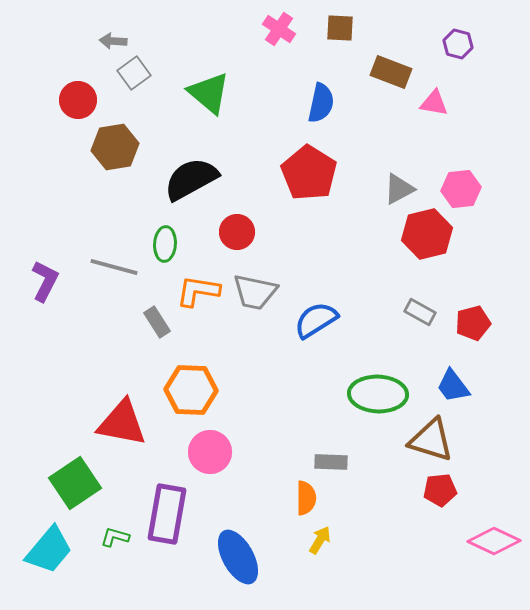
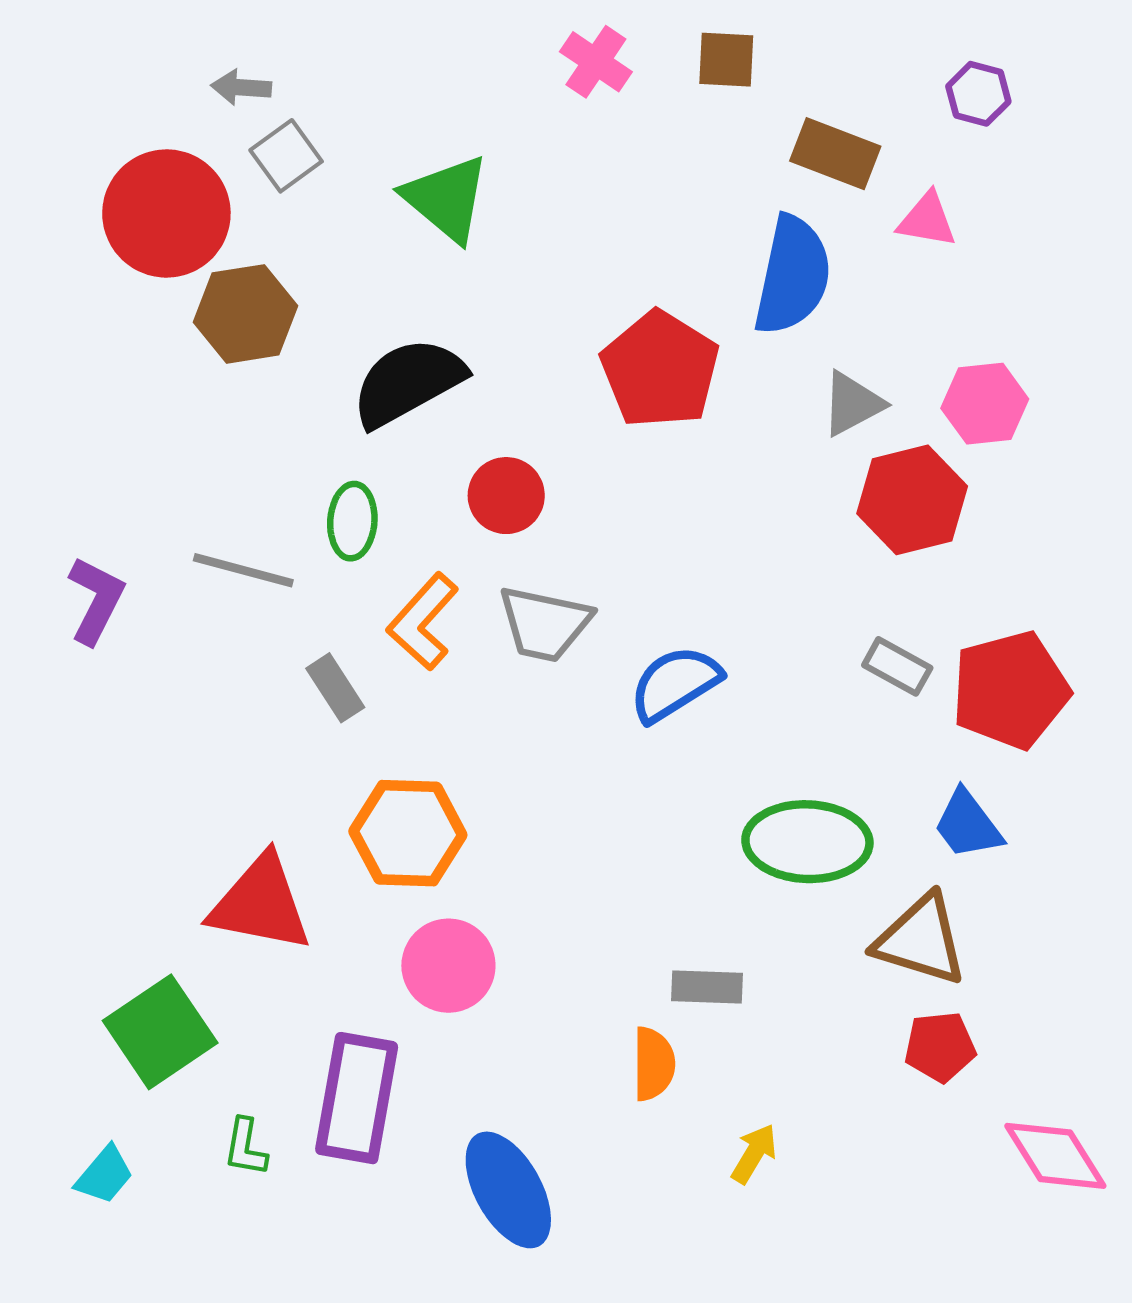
red circle: (78, 100) -> (166, 213), size x1.6
blue semicircle: (321, 103) -> (792, 275), moved, size x1.4
orange L-shape: (198, 291) -> (423, 622), turned -57
red pentagon: (473, 323) -> (1010, 690), size x1.6
green L-shape: (115, 537) -> (245, 1147), turned -96
yellow arrow: (320, 540) -> (754, 1154), moved
pink diamond: (494, 541) -> (1055, 1156), turned 33
cyan trapezoid: (49, 550) -> (104, 1175), size x0.6

